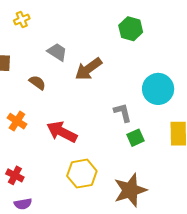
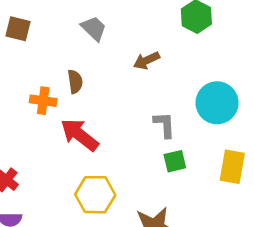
brown arrow: (88, 69) -> (147, 61), moved, size x0.7
brown semicircle: (37, 83) -> (75, 82), moved, turned 36
orange cross: (17, 121) -> (43, 101), moved, turned -36

